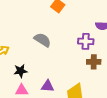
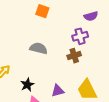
brown cross: (94, 62) -> (74, 56), moved

